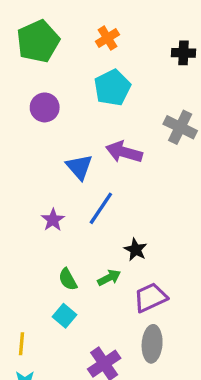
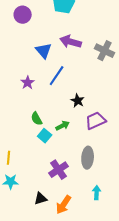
gray cross: (180, 127) -> (105, 51), moved
green arrow: (109, 278) -> (63, 126), moved
purple trapezoid: (150, 298) -> (96, 121), moved
cyan square: (64, 316) -> (45, 136), moved

